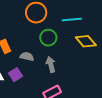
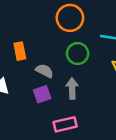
purple square: (15, 75) -> (42, 94), moved

